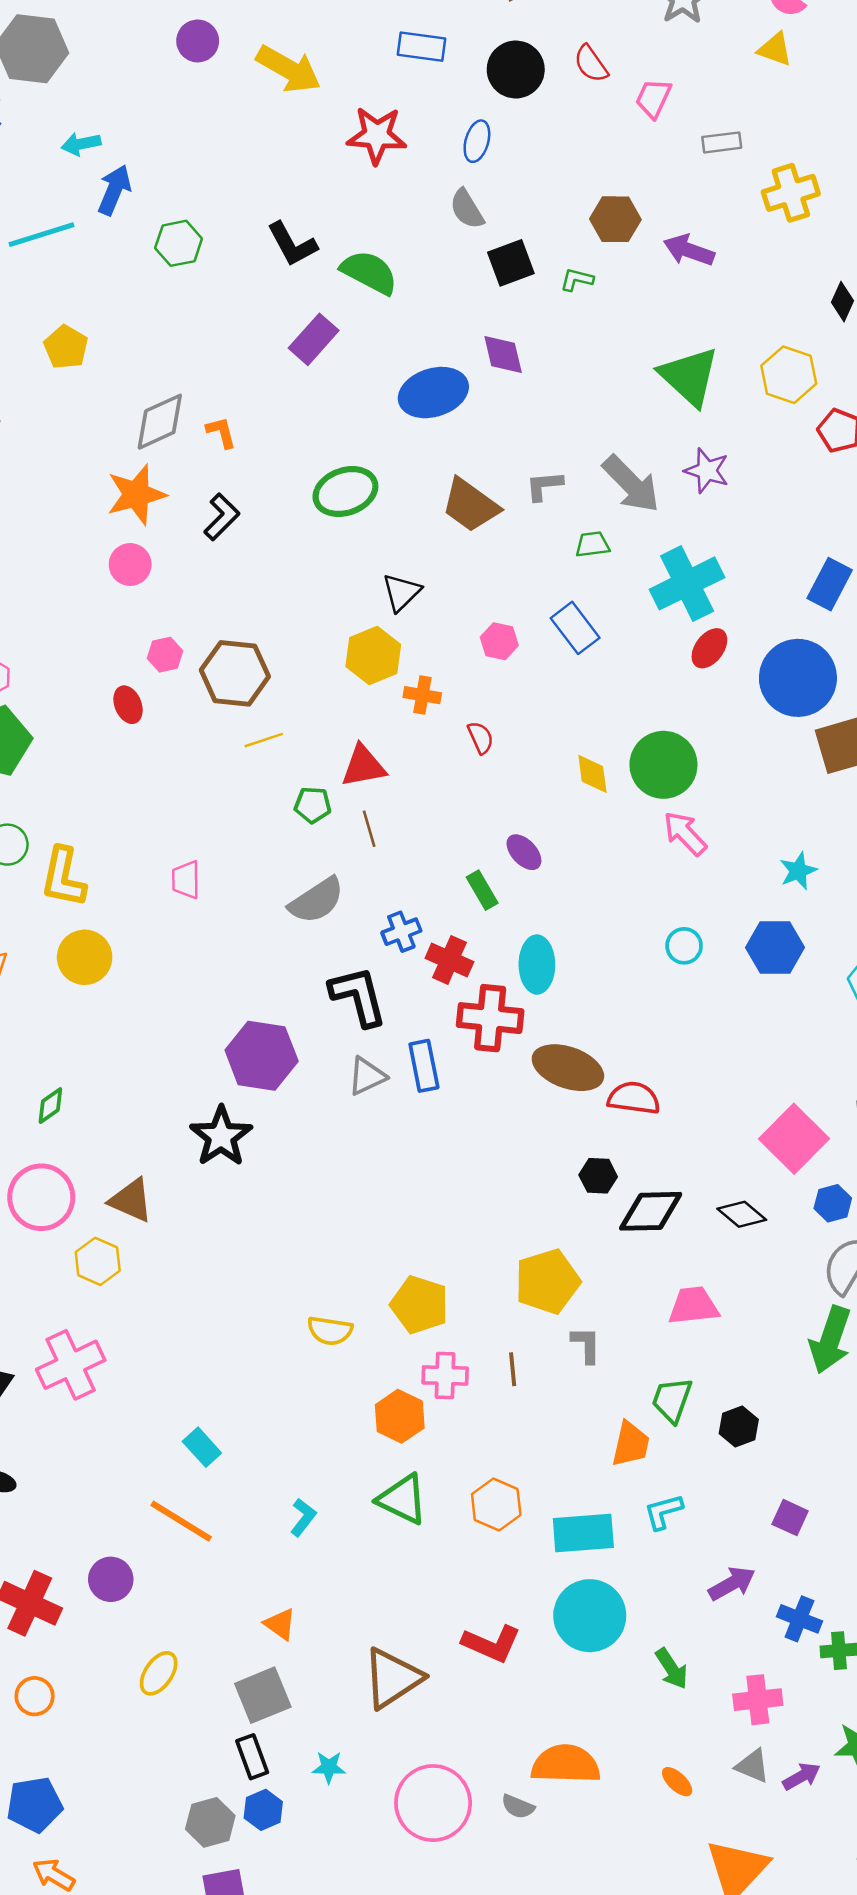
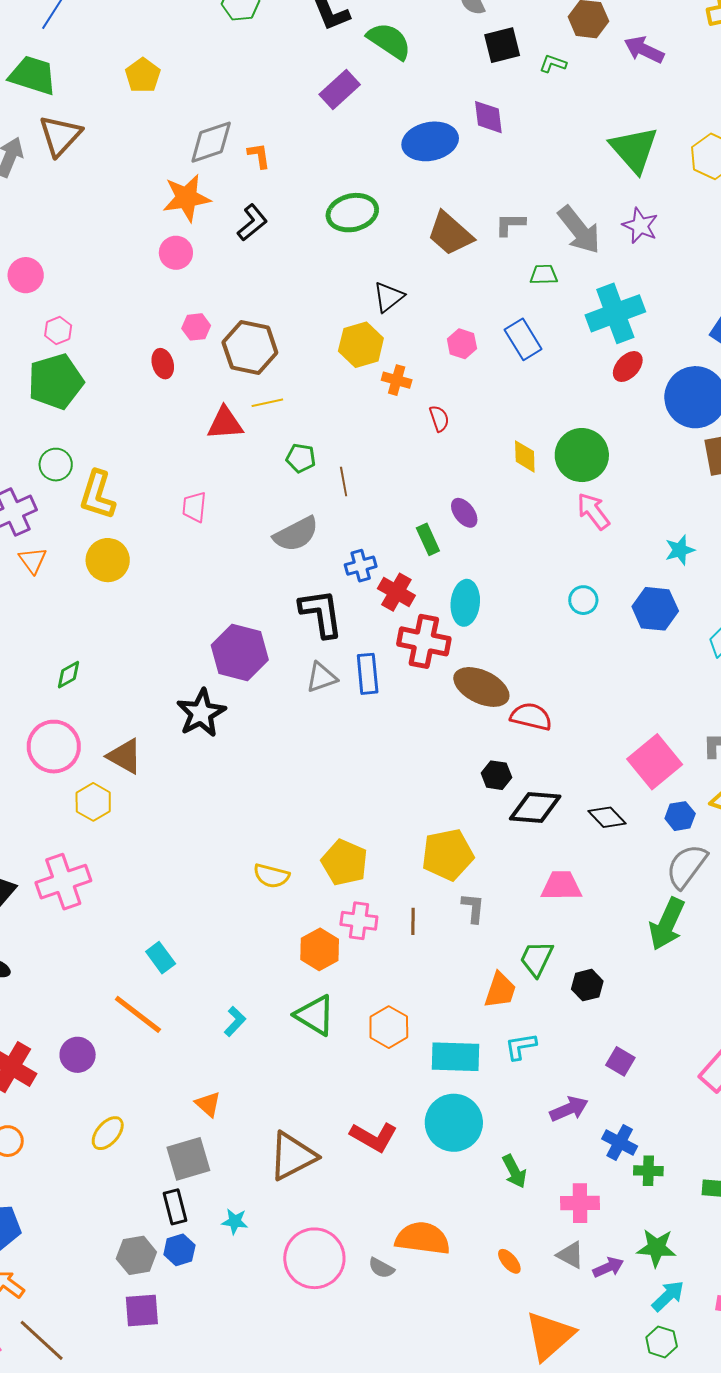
red triangle: (363, 766) -> (225, 423), moved

